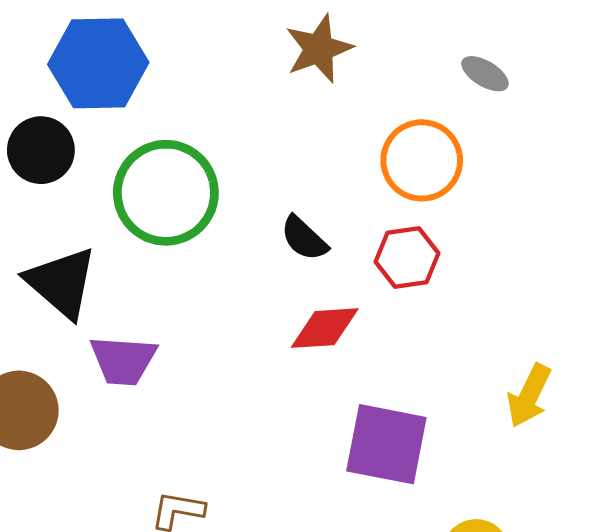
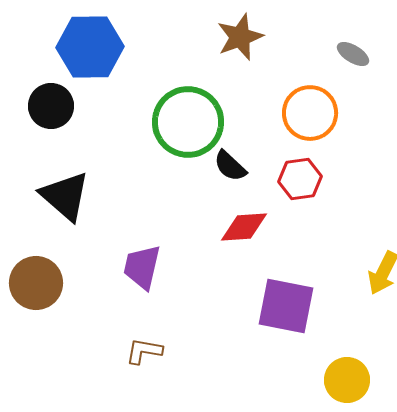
green circle: (166, 193) -> (188, 122), moved
purple trapezoid: (123, 360) -> (142, 267), moved, turned 99

